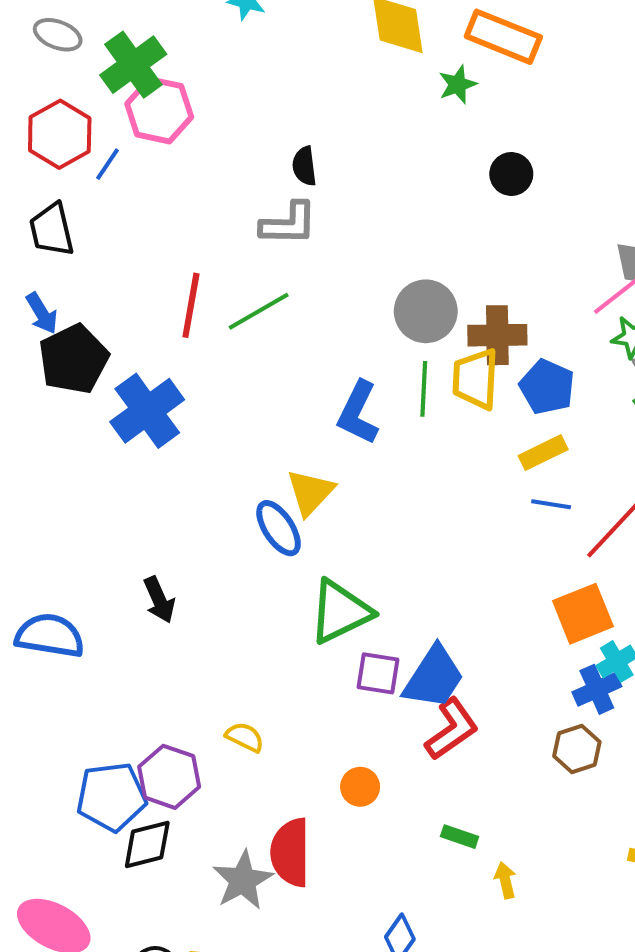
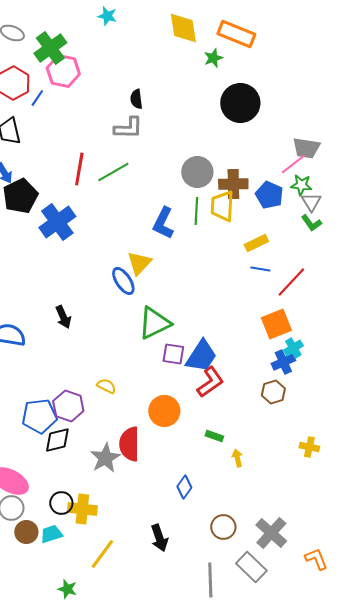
black circle: (511, 174) -> (240, 103), size x1.8
blue pentagon: (547, 387) -> (269, 195), moved
orange circle: (360, 787) -> (164, 411), size x1.6

